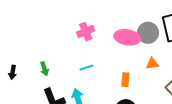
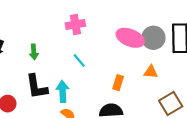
pink cross: (86, 32) -> (75, 24), moved
cyan line: (86, 68) -> (79, 61), turned 56

